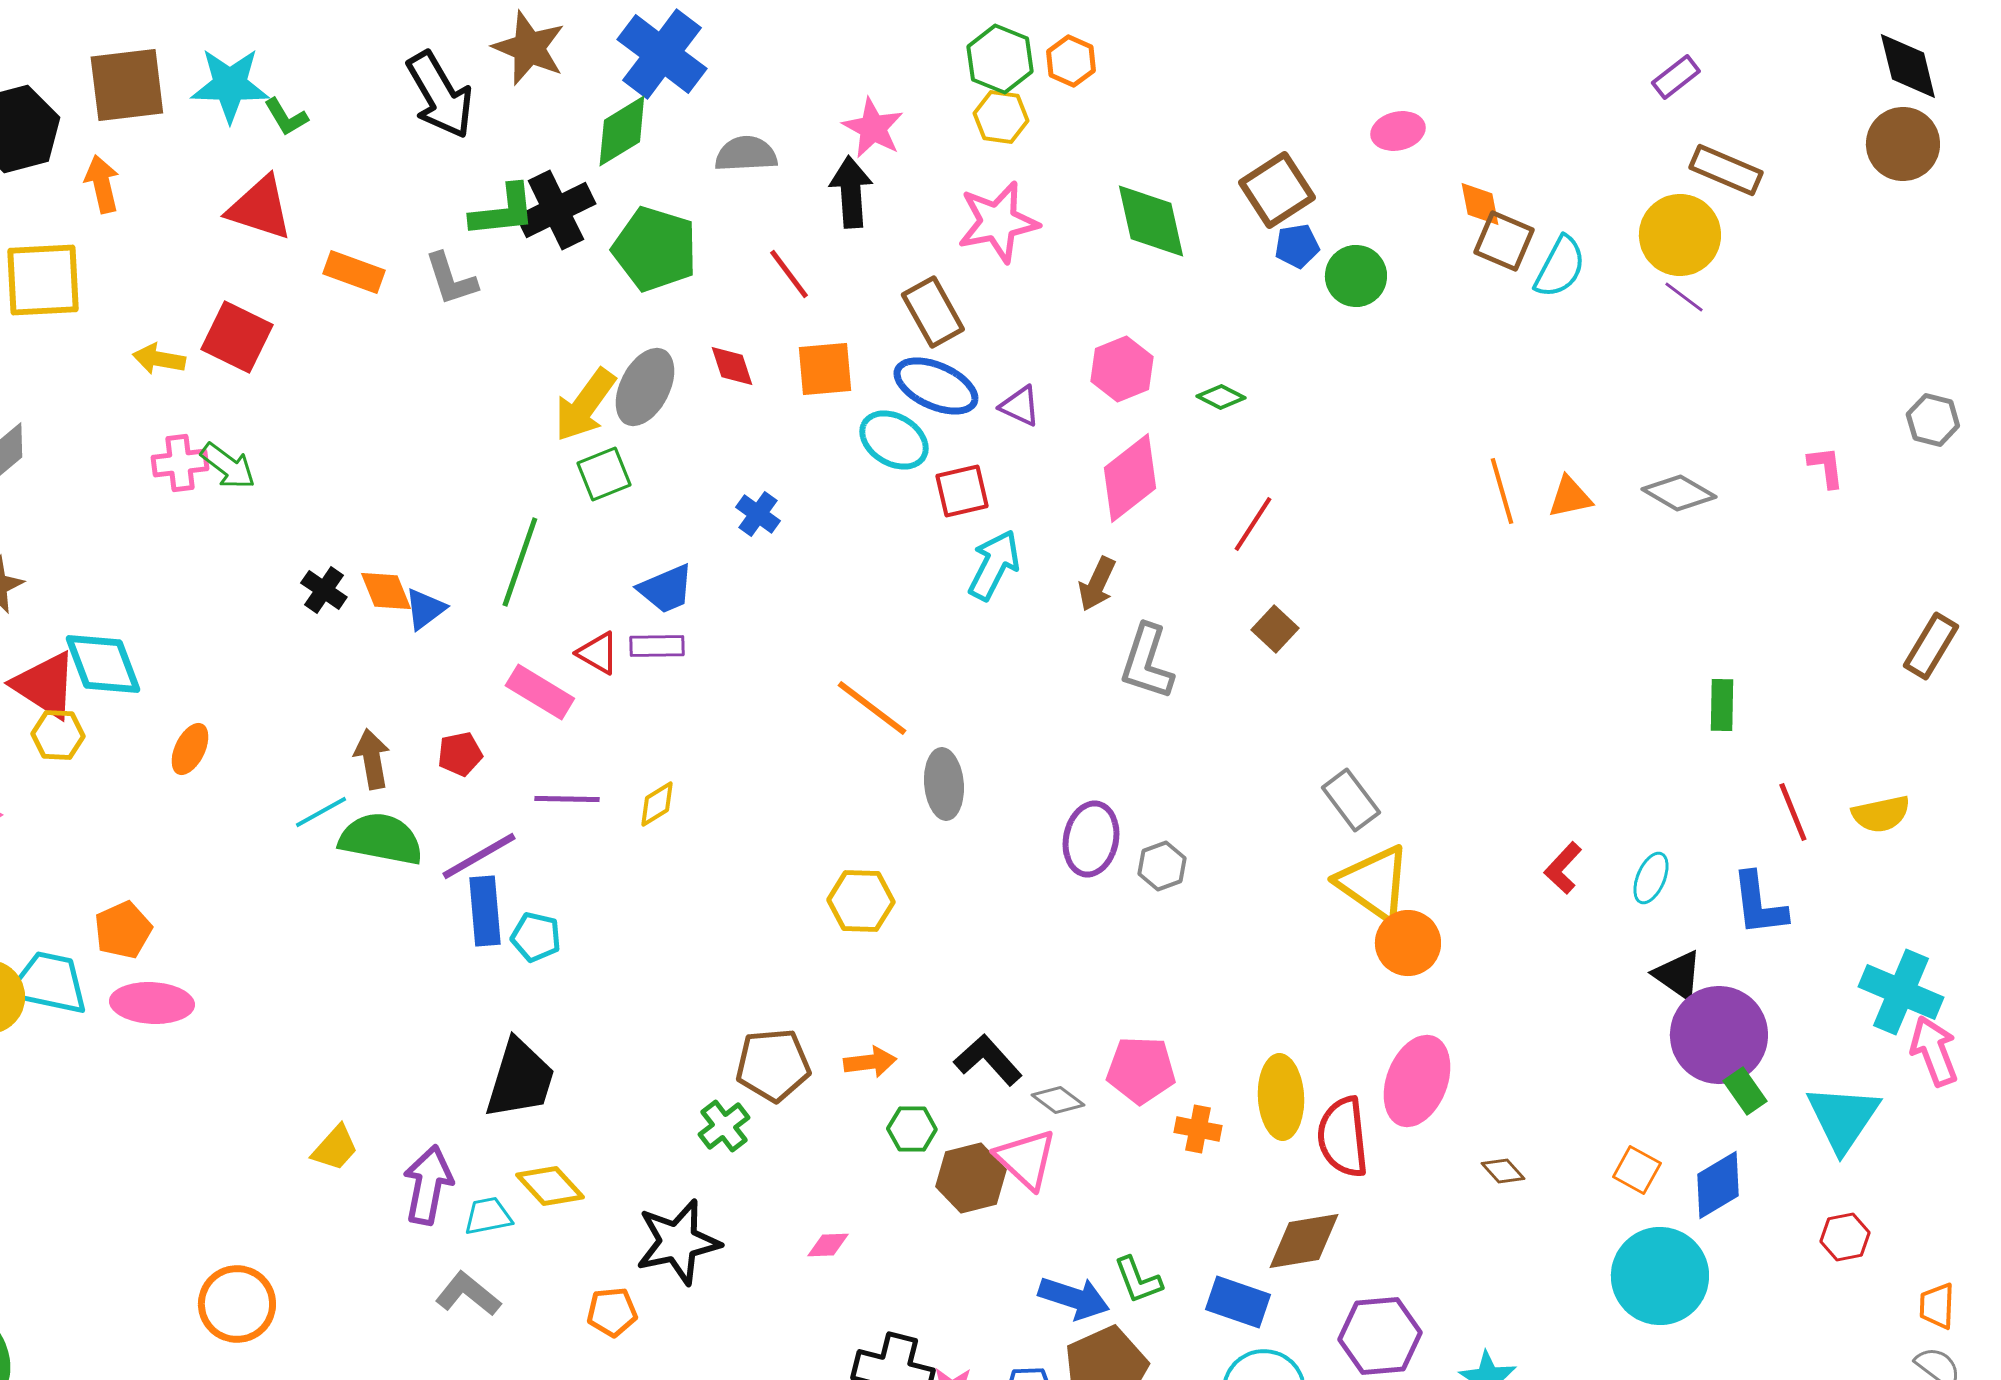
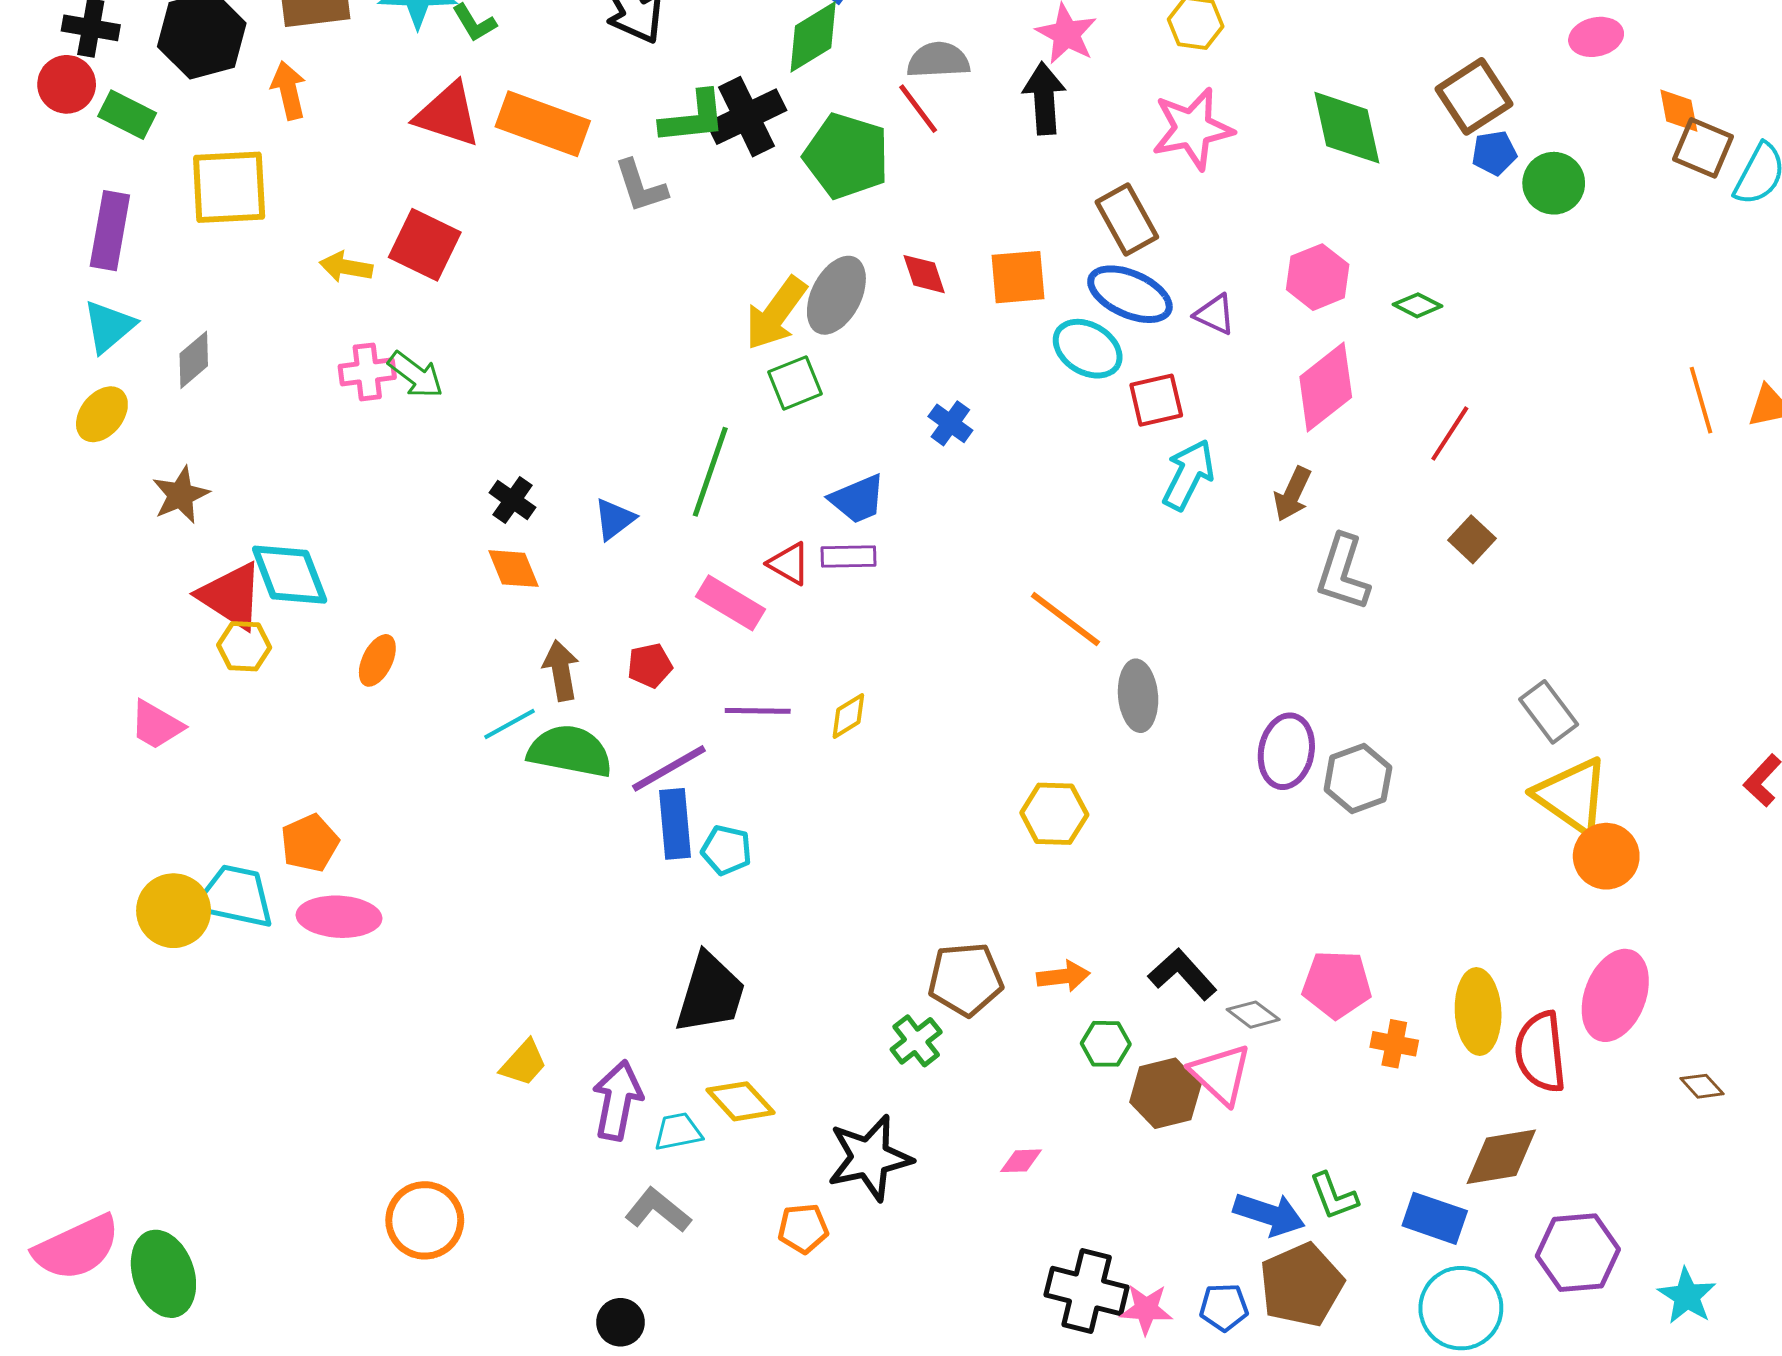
orange rectangle: (354, 272) -> (543, 124), moved, size x1.5
red line: (789, 274) -> (918, 109), moved
orange diamond: (386, 591) -> (514, 569), moved
gray hexagon: (1162, 866) -> (1358, 778), size x1.4

